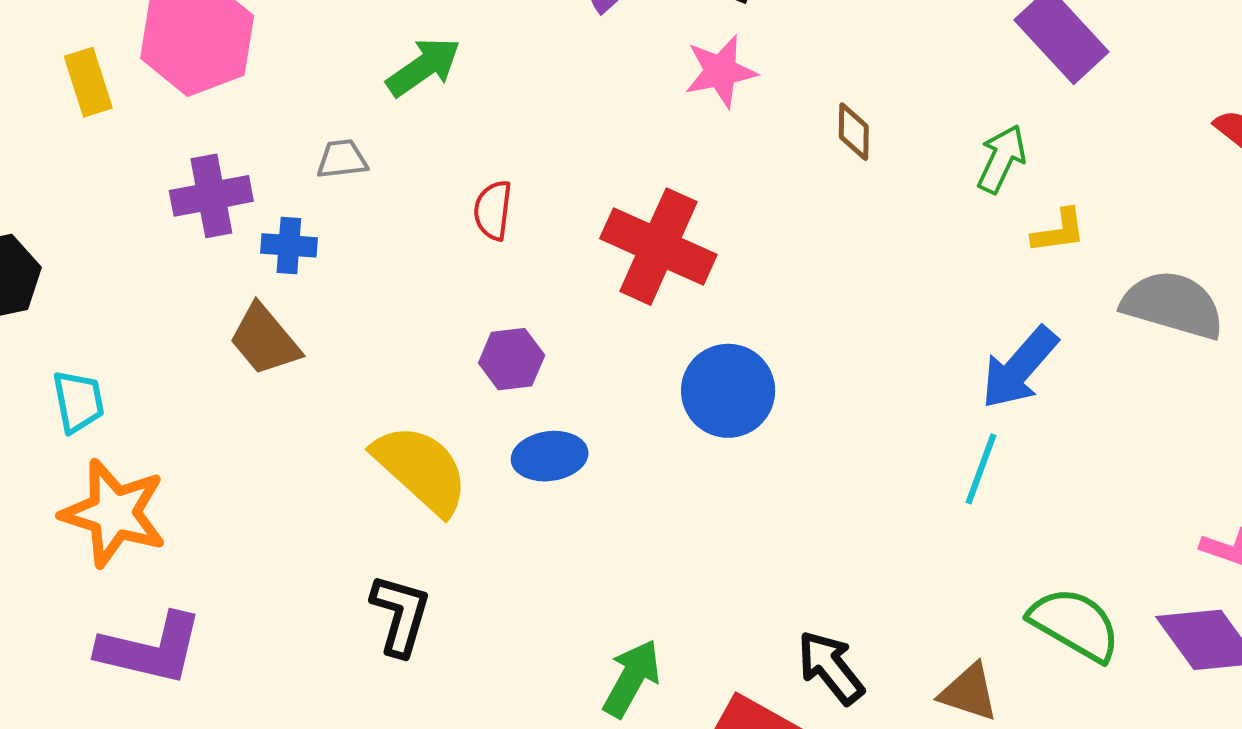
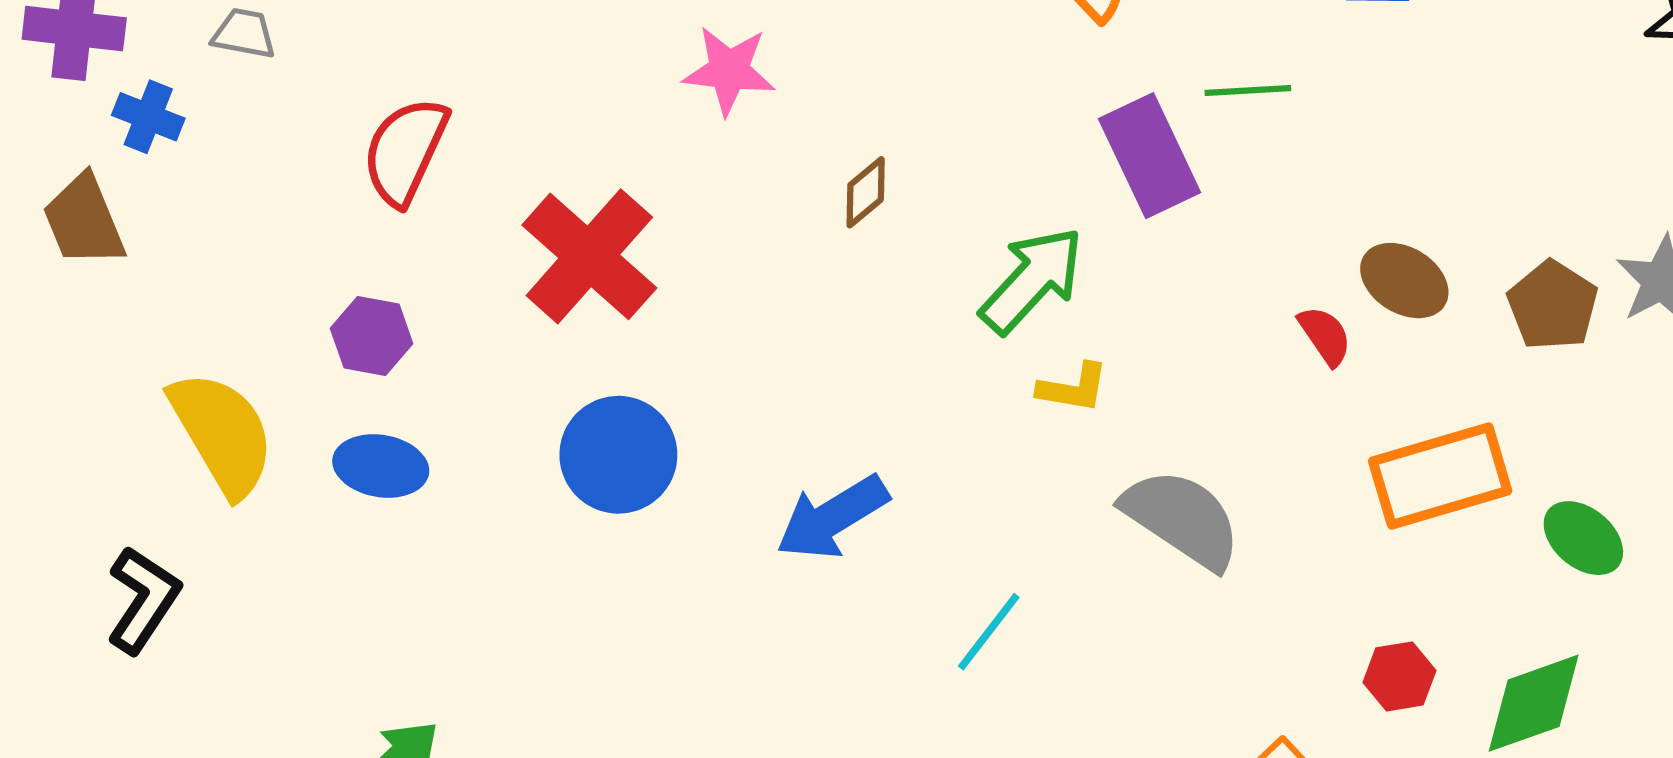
brown diamond: (854, 132) -> (866, 192), turned 32
green arrow: (1002, 159) -> (1032, 280), size x1.4
red semicircle: (493, 210) -> (405, 151), size x1.5
blue arrow: (1019, 368) -> (832, 517), moved
cyan line: (981, 469) -> (989, 632), moved

